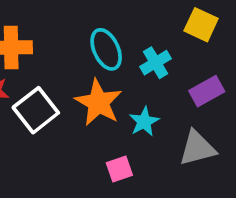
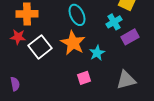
cyan cross: (155, 63) -> (114, 22), moved
gray triangle: (197, 148) -> (126, 80), moved

